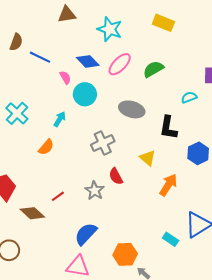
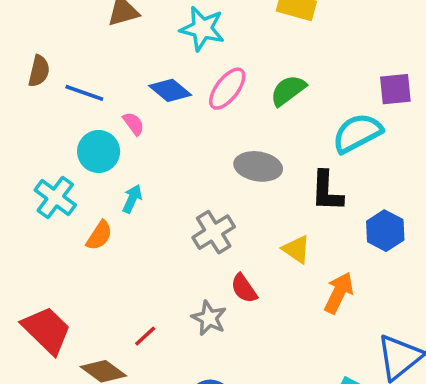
cyan circle: (85, 94) -> (99, 152), moved
cyan semicircle: (189, 97) -> (357, 133), size x1.8
orange semicircle: (46, 147) -> (99, 236), moved

